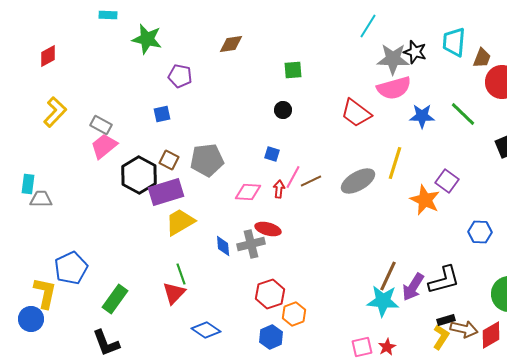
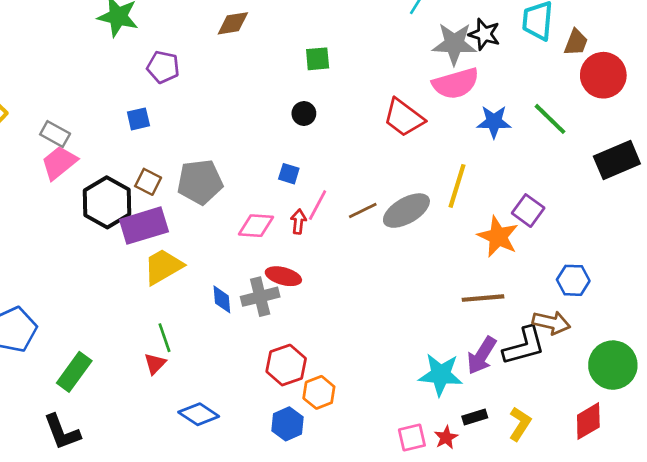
brown line: (311, 181) -> (363, 211), moved
brown line: (388, 276) -> (483, 298), moved, turned 60
red triangle: (174, 293) -> (155, 364), size x0.7
black rectangle: (446, 320) -> (475, 417), moved
brown arrow: (464, 329) -> (551, 323), moved

